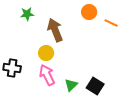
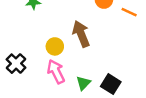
brown arrow: (55, 30) -> (81, 34), moved
black cross: (12, 68) -> (16, 64), turned 36

